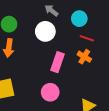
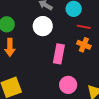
pink circle: (50, 92) -> (68, 85), moved

